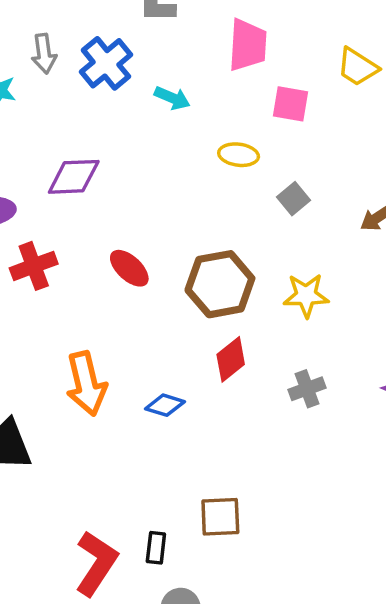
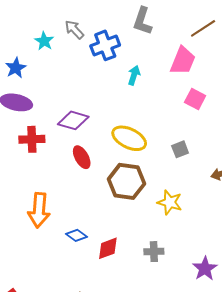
gray arrow: (44, 54) -> (74, 30), turned 125
cyan arrow: (172, 98) -> (134, 75), turned -114
yellow ellipse: (239, 155) -> (129, 138), moved, size x1.6
purple diamond: (74, 177) -> (73, 120), moved
red diamond: (231, 359) -> (108, 248), moved

